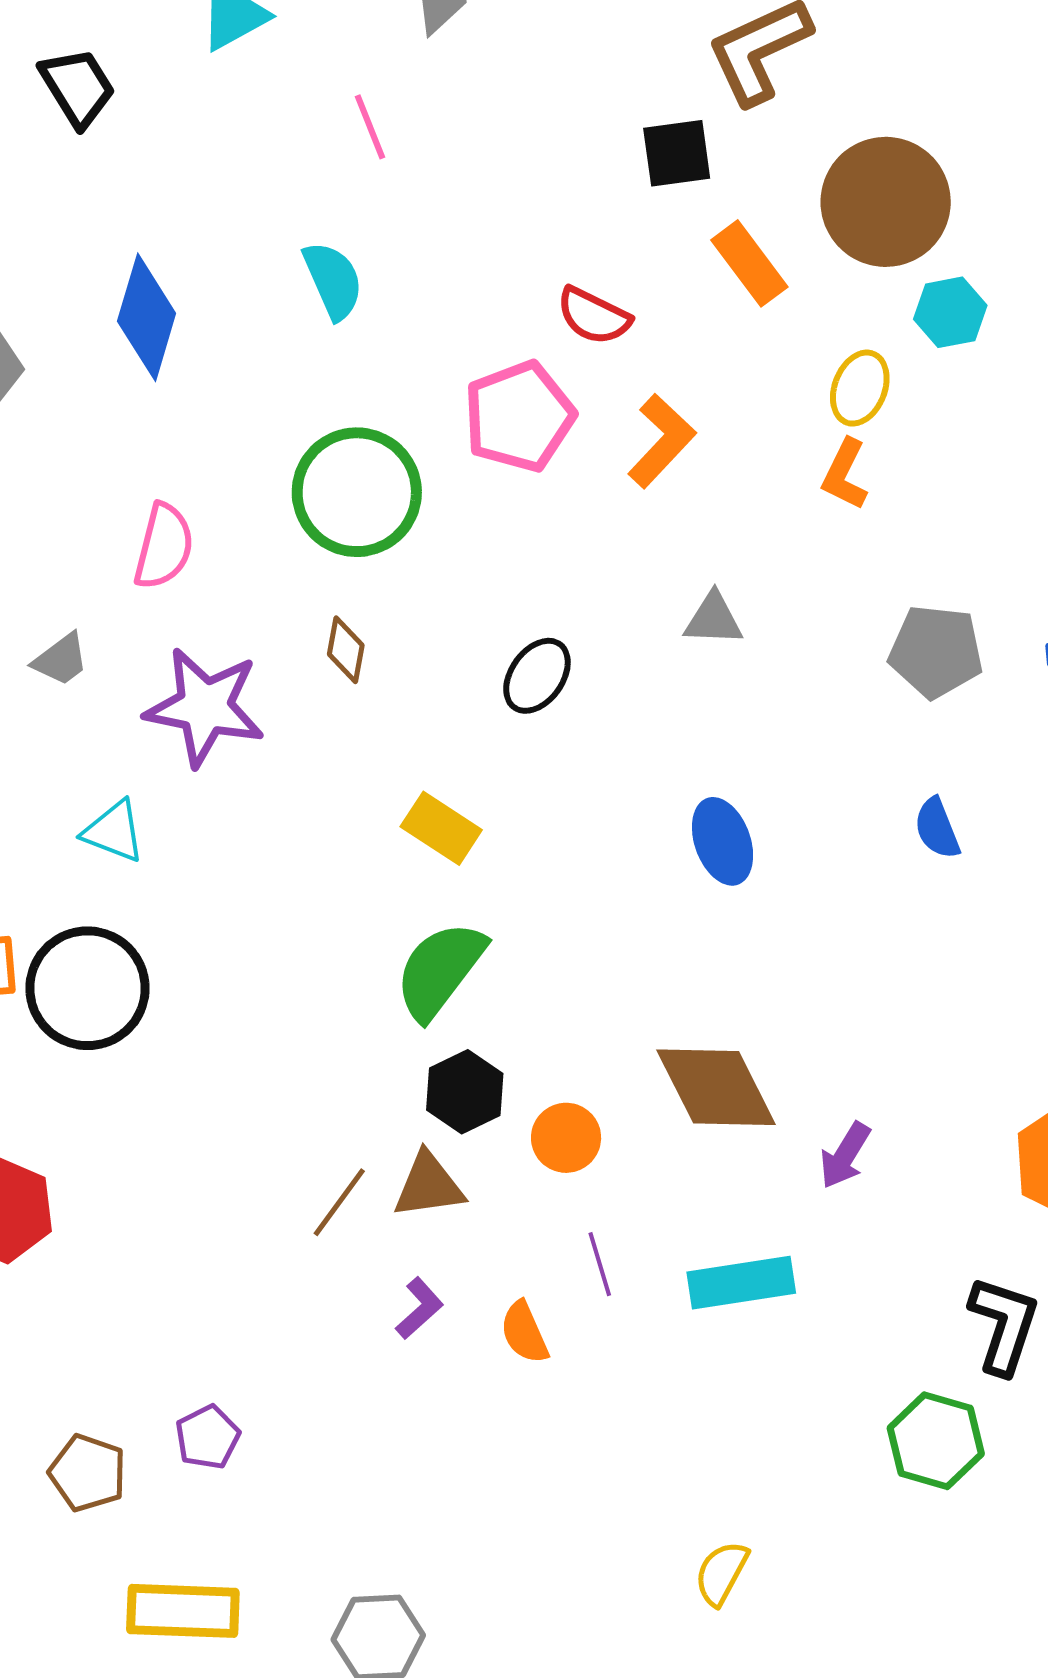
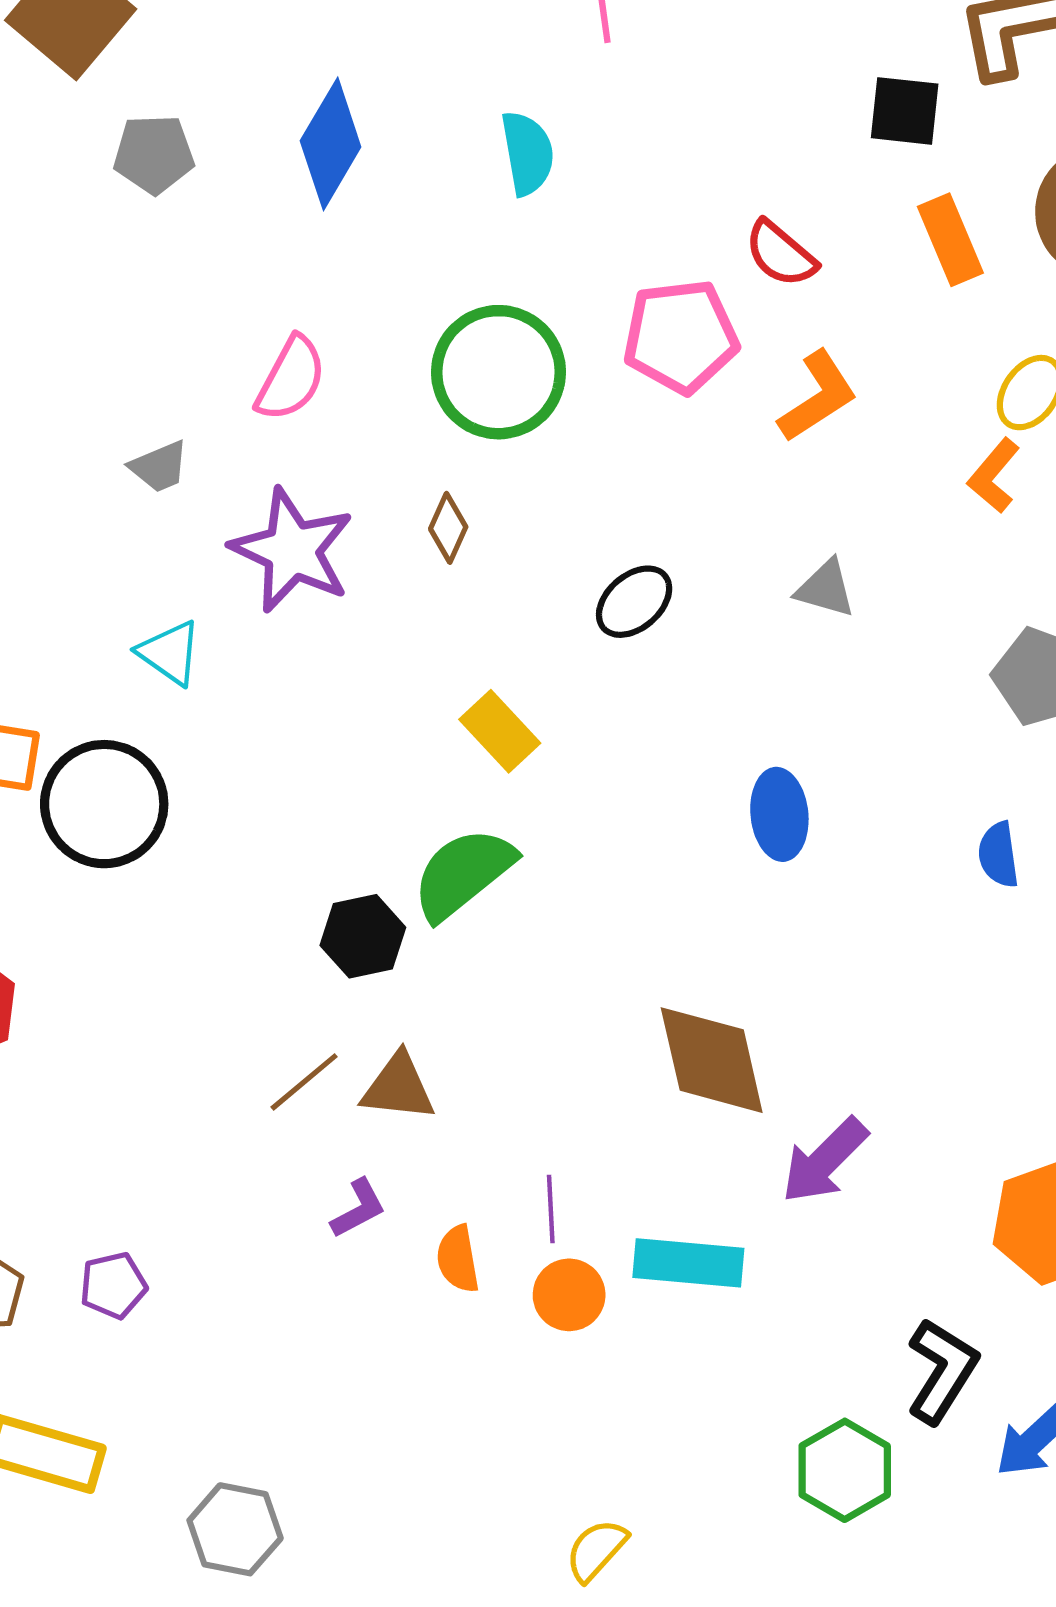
black hexagon: (465, 1092) -> (363, 936), moved
orange circle: (566, 1138) -> (569, 1295), moved
purple arrow: (845, 1155) -> (824, 1161), size x1.4

